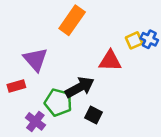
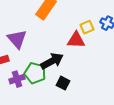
yellow square: (134, 40) -> (87, 27), moved
purple cross: (35, 121) -> (17, 79), moved, turned 35

